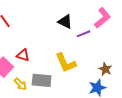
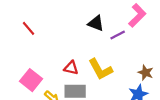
red triangle: (23, 55) -> (71, 68), moved

